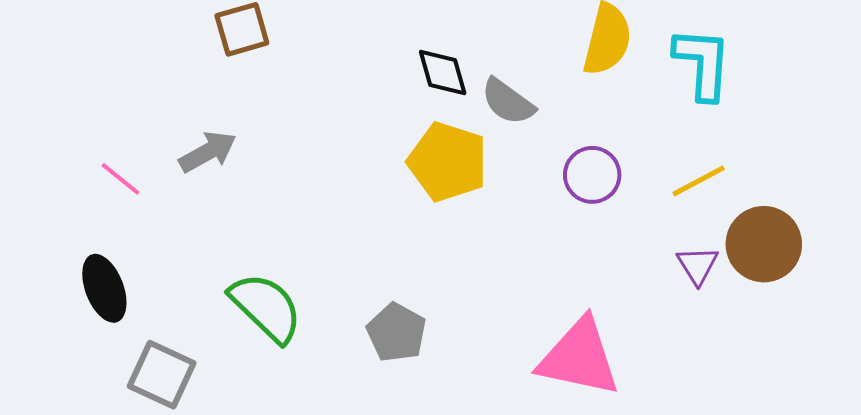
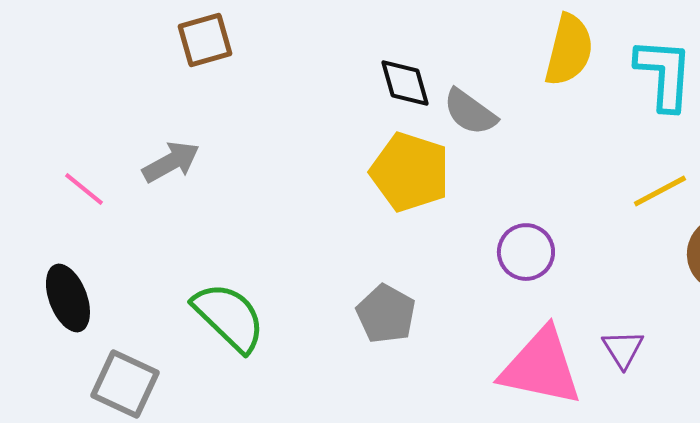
purple circle: (592, 175) -> (526, 252), moved
purple triangle: (698, 265) -> (623, 349), moved
gray pentagon: (396, 332) -> (386, 314), moved

